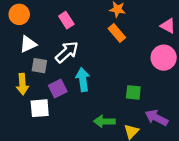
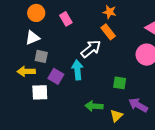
orange circle: (19, 14) -> (36, 13), moved
white arrow: (67, 52) -> (91, 49), moved
yellow arrow: (22, 84) -> (26, 71), turned 90
purple square: (58, 88) -> (56, 76), turned -35

